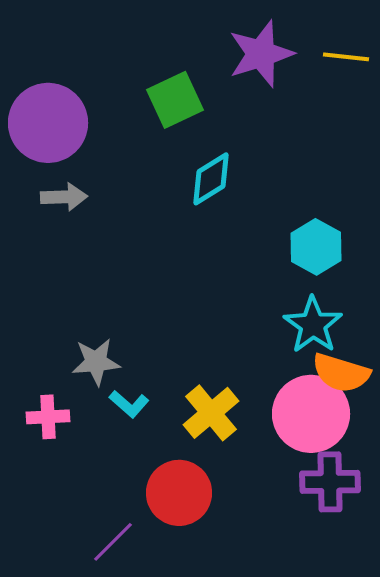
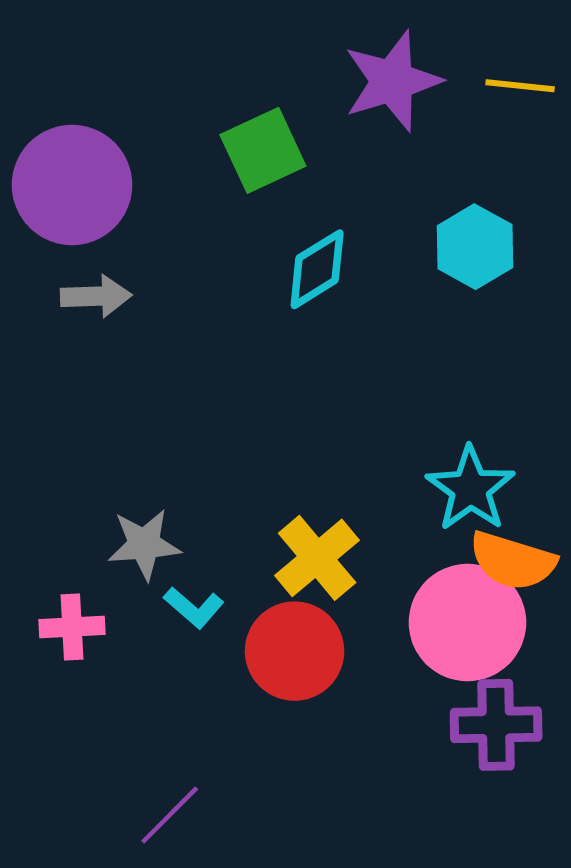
cyan hexagon: (316, 247) -> (475, 247), moved
yellow cross: (211, 413) -> (317, 558), moved
red circle: (179, 493) -> (295, 651), moved

